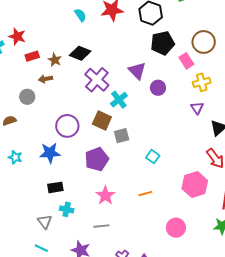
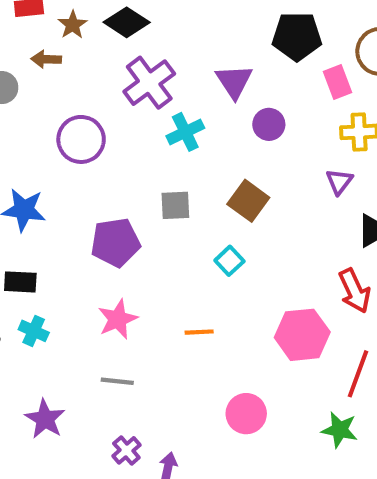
brown square: (102, 120) -> (248, 201), moved
purple circle: (67, 126) -> (81, 139), moved
gray line: (101, 226) -> (117, 381), moved

